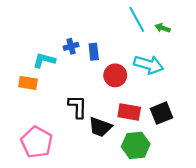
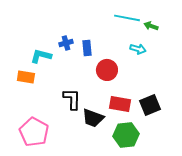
cyan line: (137, 19) -> (127, 18), turned -50
cyan arrow: (149, 65) -> (138, 49), moved, size x0.6

